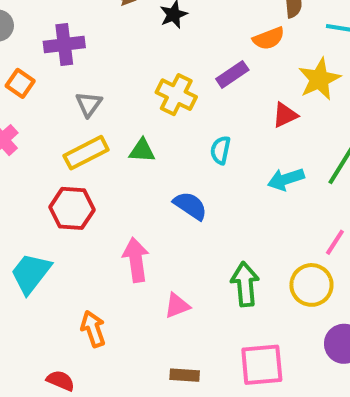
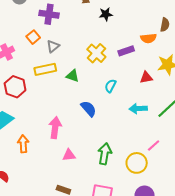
orange square: (20, 83) -> (33, 37), moved
red hexagon: (72, 208) -> (15, 87), moved
orange arrow: (93, 329) -> (23, 144), moved

